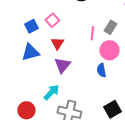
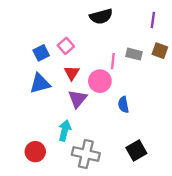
gray rectangle: (110, 27) -> (134, 54), turned 72
pink circle: (109, 50) -> (100, 81), moved
cyan arrow: (51, 92) -> (65, 130), turned -30

